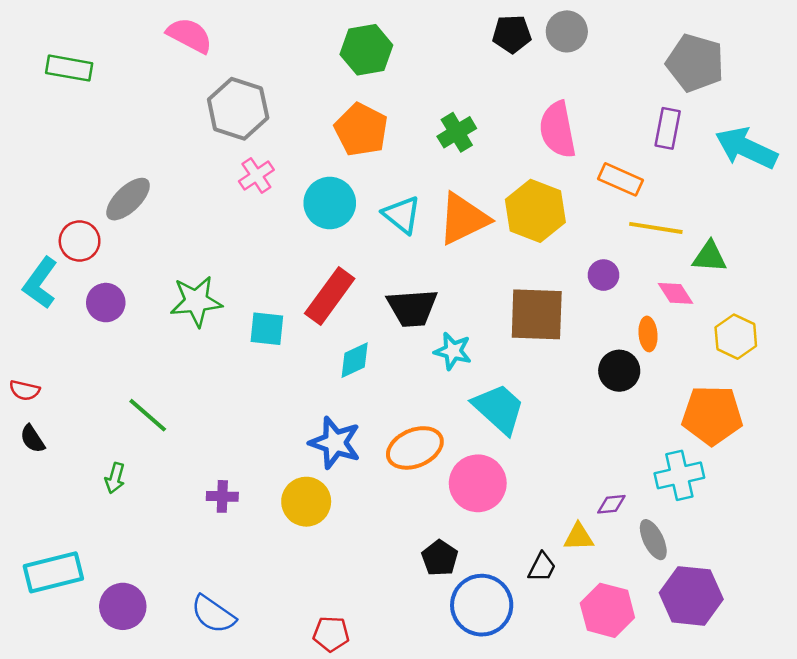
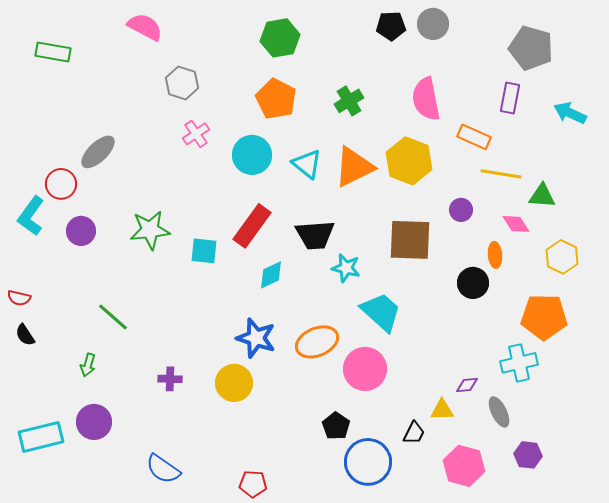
gray hexagon: (238, 109) -> (182, 83), size x0.7
cyan arrow: (746, 148) -> (570, 113), size x0.7
purple hexagon: (691, 596) -> (528, 455), size x0.6
purple circle: (123, 606) -> (94, 422), moved

